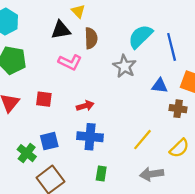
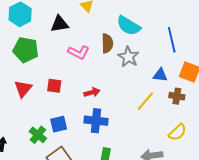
black triangle: (61, 30) -> (60, 24), moved
cyan semicircle: (140, 36) -> (129, 26), moved, turned -105
brown semicircle: (91, 38) -> (107, 43), moved
yellow line: (142, 140) -> (145, 101), moved

